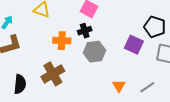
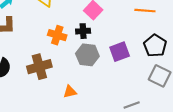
purple square: (134, 45) -> (120, 52), moved, turned 30
orange triangle: (119, 86) -> (70, 92), moved, turned 32

